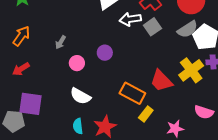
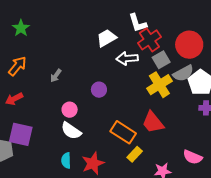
gray square: (152, 27) -> (161, 60), moved
pink circle: (77, 63) -> (70, 110), moved
yellow cross: (191, 70) -> (159, 85), moved

